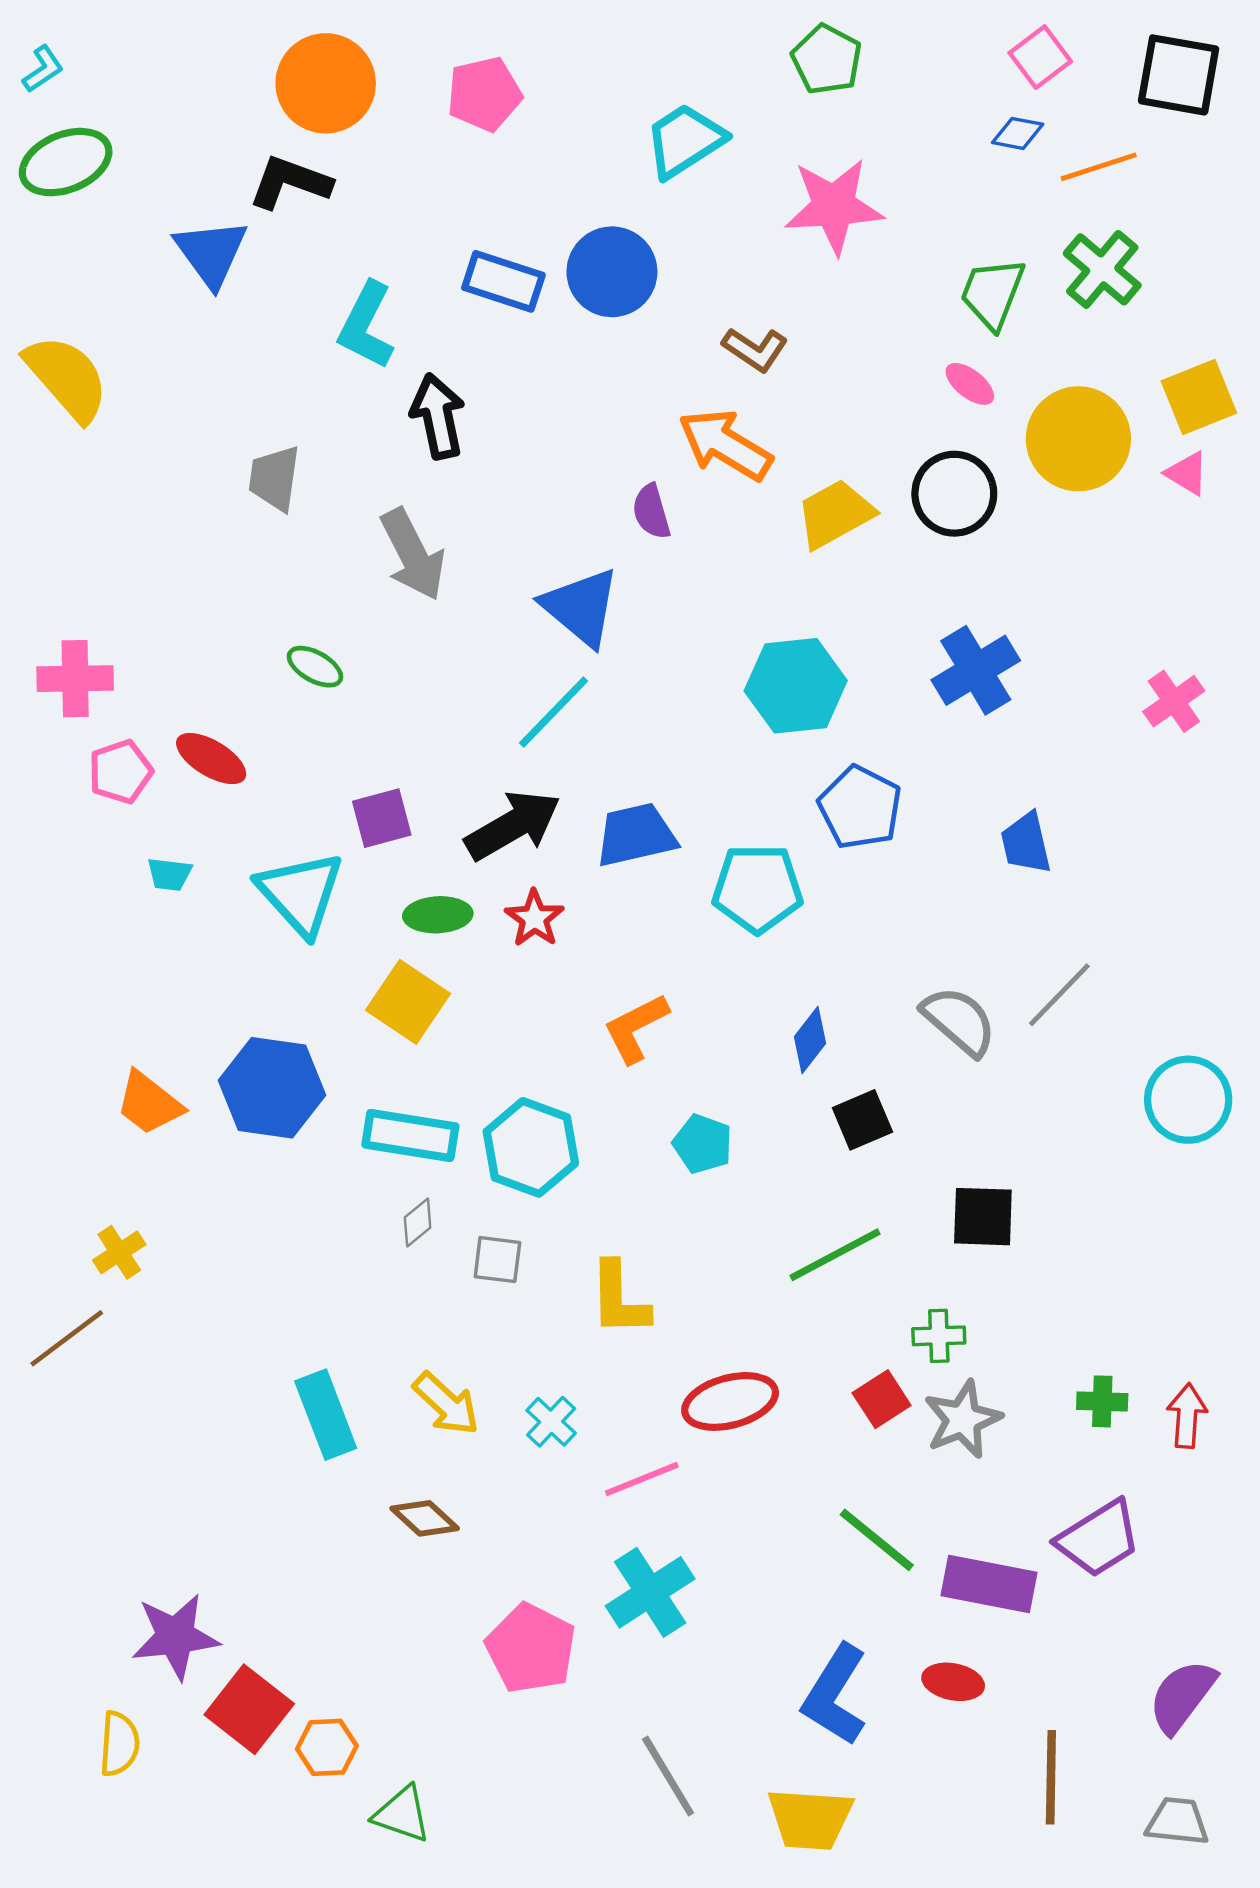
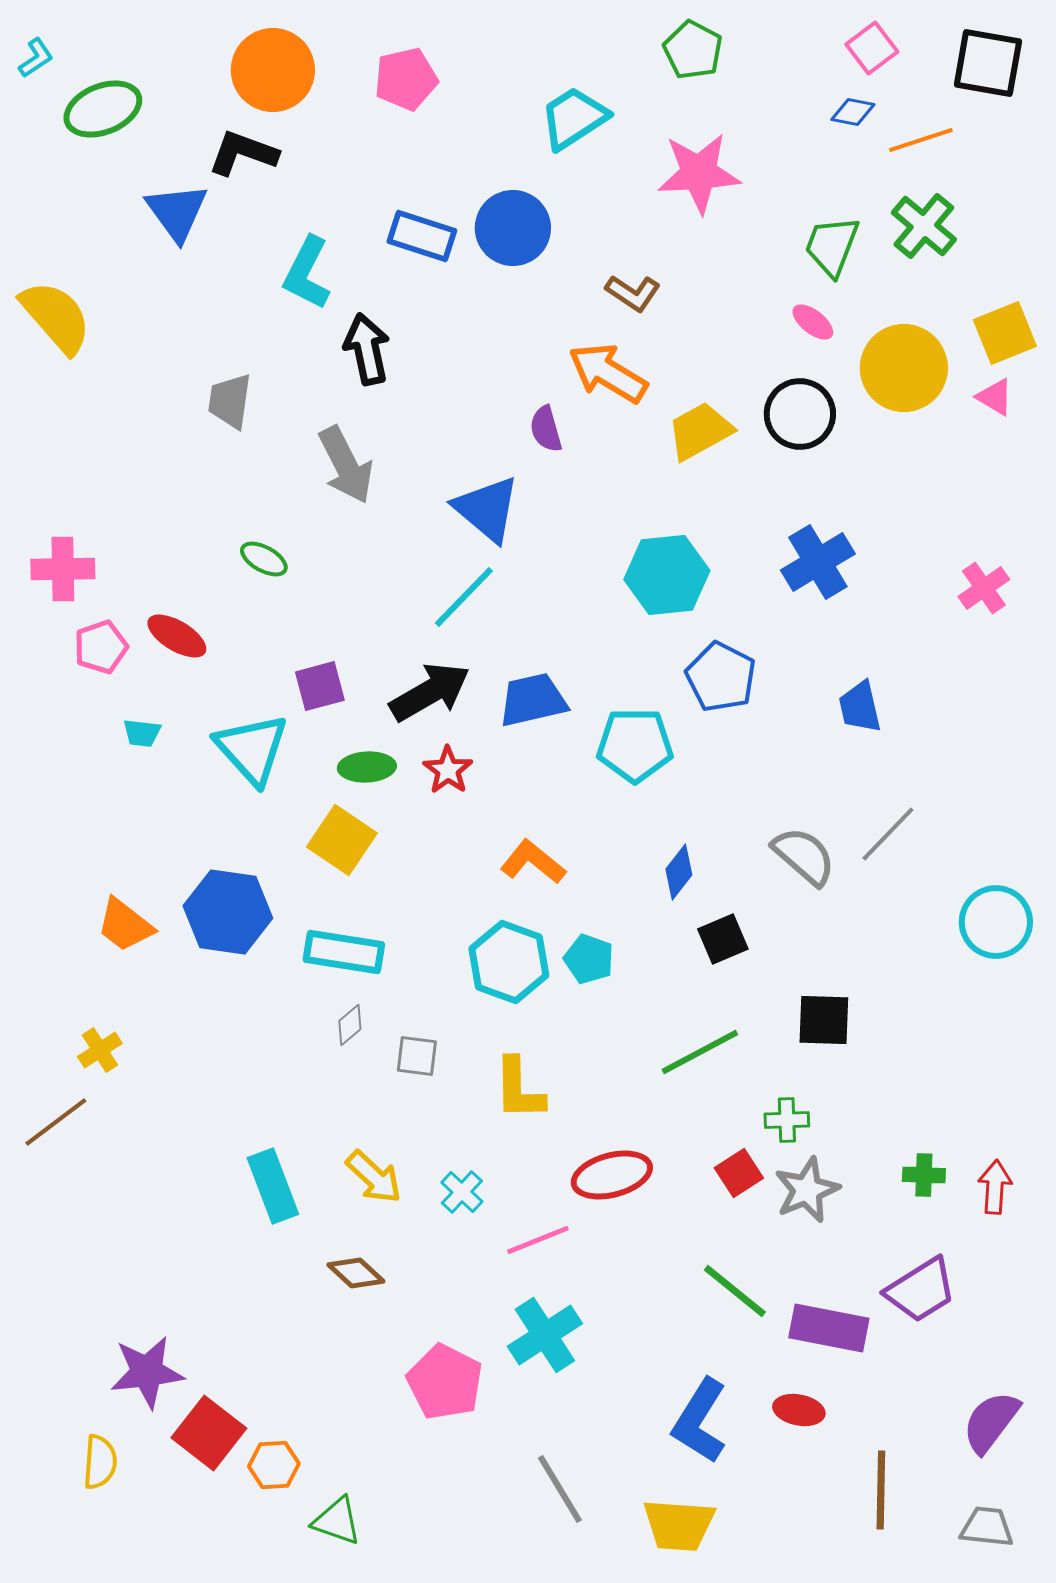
green ellipse: (66, 162) -> (103, 109), moved
orange L-shape: (636, 1028) -> (533, 862), turned 66
cyan hexagon: (531, 1147) -> (509, 962), moved

